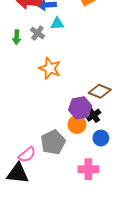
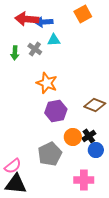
purple hexagon: (80, 108) -> (56, 111), moved
black cross: (94, 115) -> (89, 136), moved
pink semicircle: (27, 155) -> (13, 166), moved

